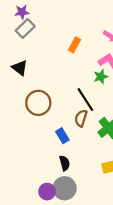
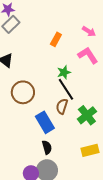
green star: (101, 77) -> (64, 72), moved
blue rectangle: (62, 136) -> (45, 122), size x1.5

